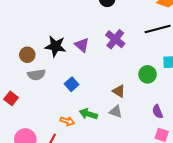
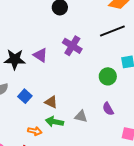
blue square: (72, 84) -> (25, 96), moved
brown triangle: (119, 91) -> (51, 102), moved
purple semicircle: (158, 112) -> (108, 109), moved

